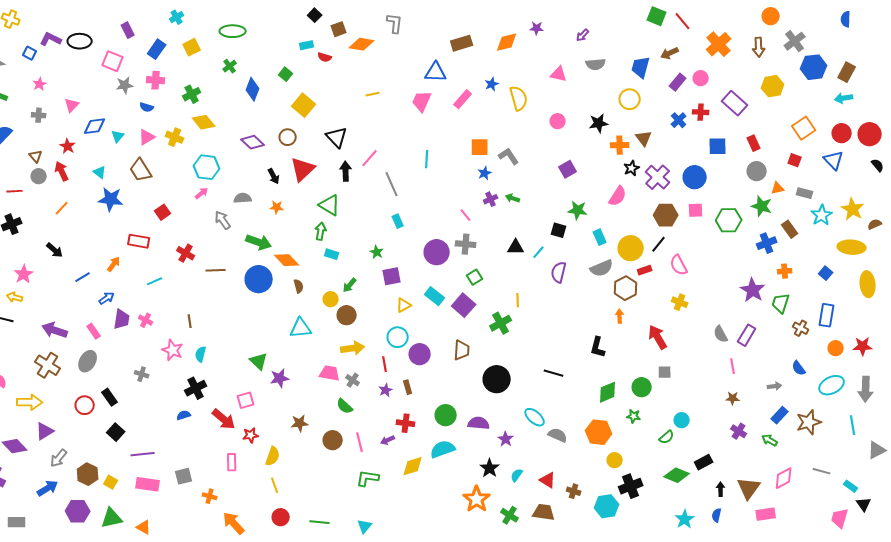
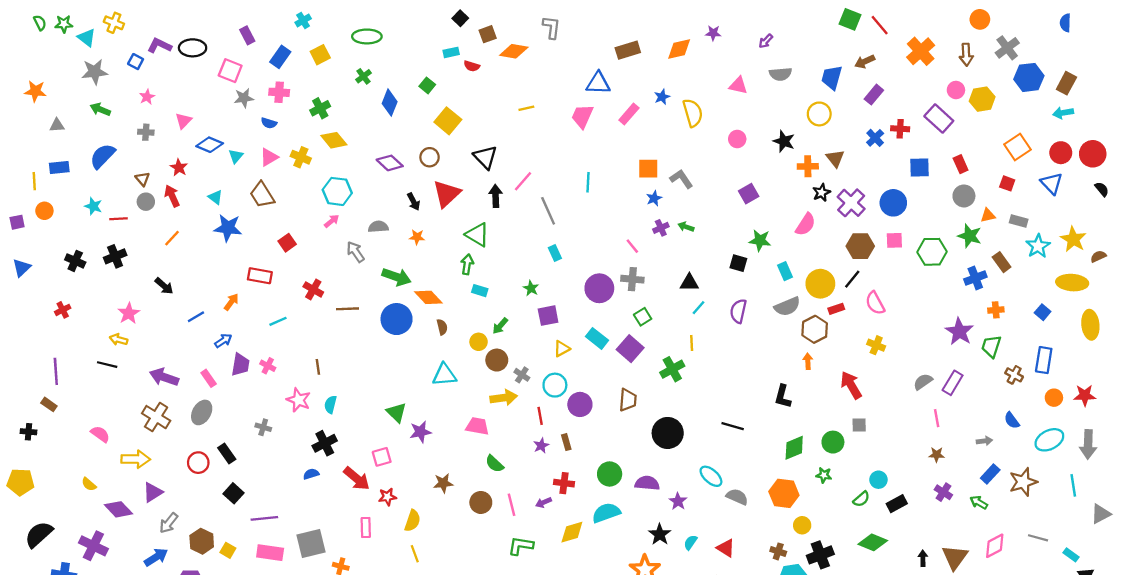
pink circle: (701, 78) -> (956, 90), moved
black star: (599, 123) -> (784, 141), turned 30
blue diamond: (95, 126) -> (210, 145), turned 30
cyan line: (539, 252) -> (698, 308), moved
gray semicircle: (721, 334) -> (923, 382), turned 84
gray cross: (353, 380) -> (522, 375), moved
black rectangle: (704, 462) -> (897, 504), moved
gray square: (184, 476) -> (311, 543), size x1.5
brown cross: (574, 491) -> (778, 551), moved

